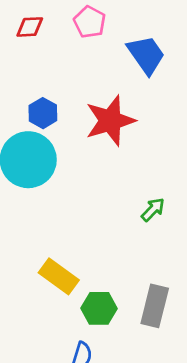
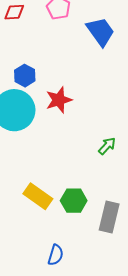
red star: (110, 121) -> (59, 100), moved, size x0.7
green hexagon: (99, 308) -> (74, 201), moved

